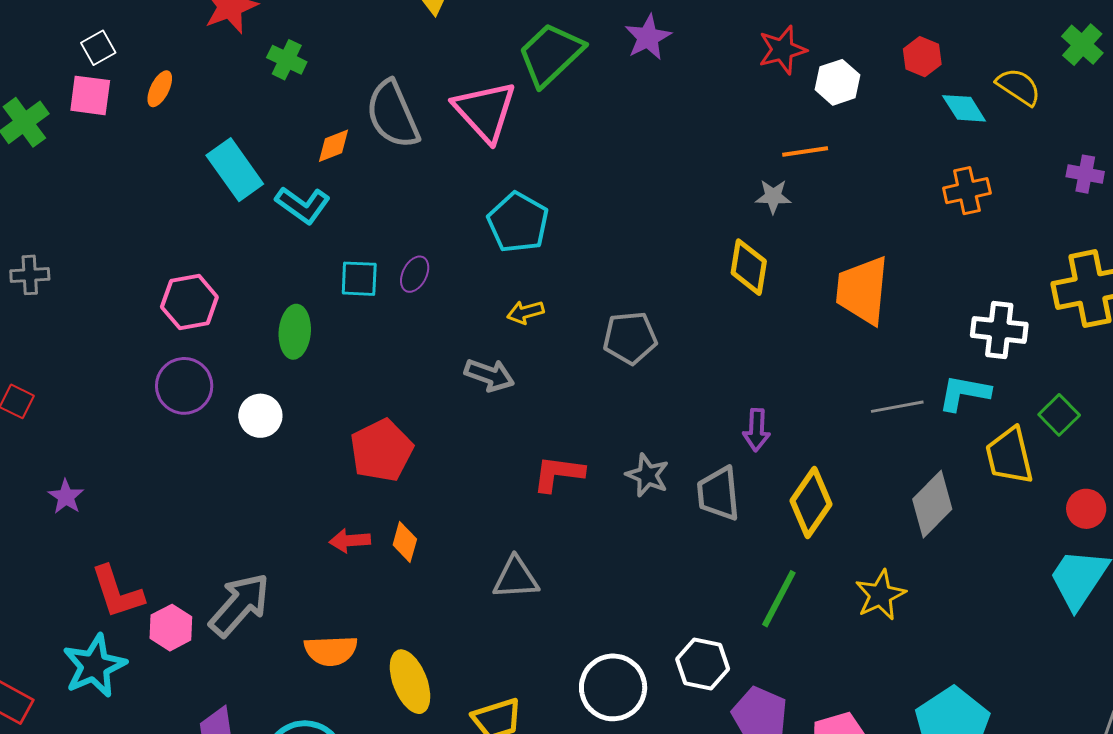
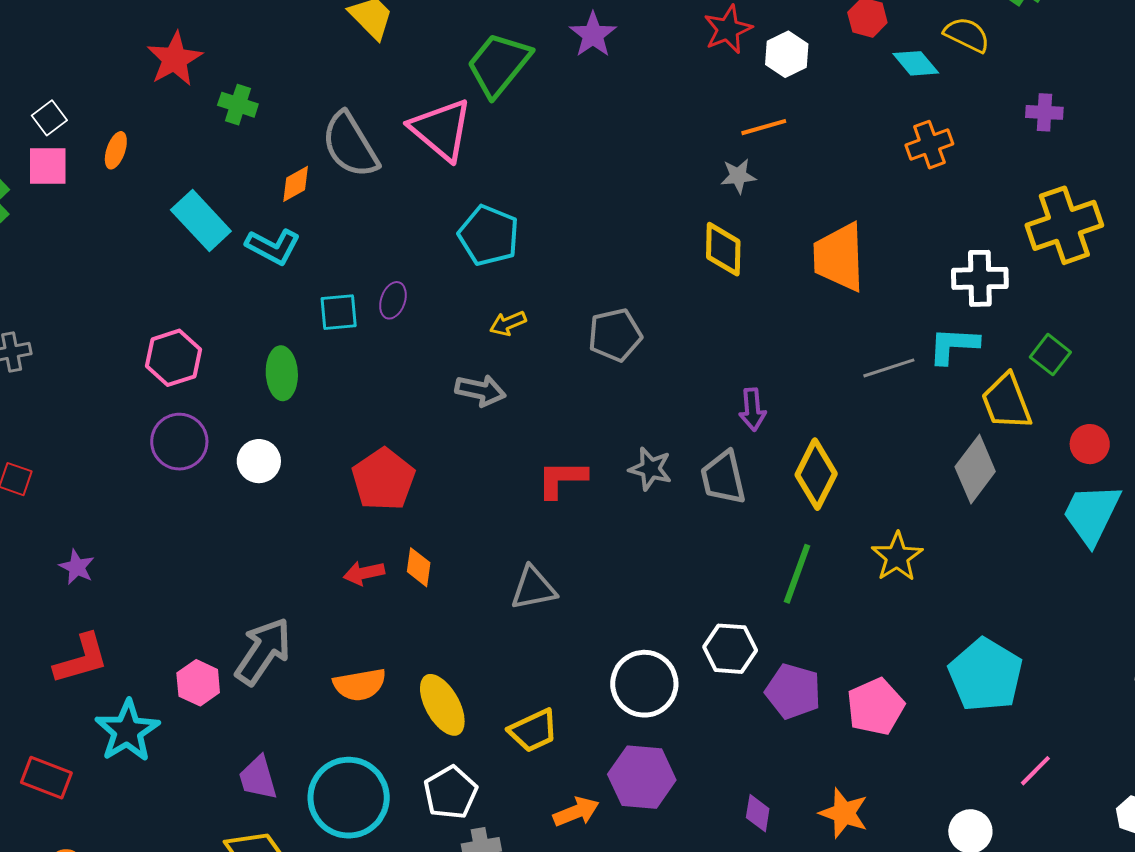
gray diamond: (932, 504) -> (975, 469), moved
red L-shape: (117, 592) -> (81, 659), moved, turned -80

